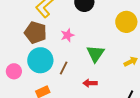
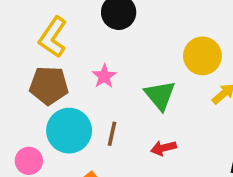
yellow circle: (126, 22) -> (202, 56), moved

